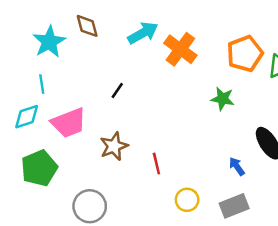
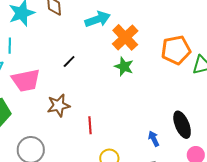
green star: (223, 99) -> (124, 67), moved

